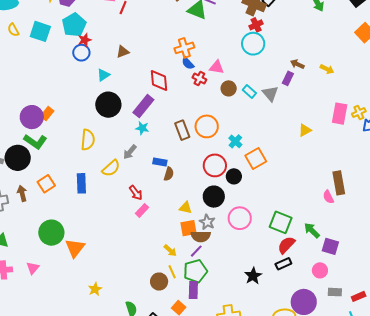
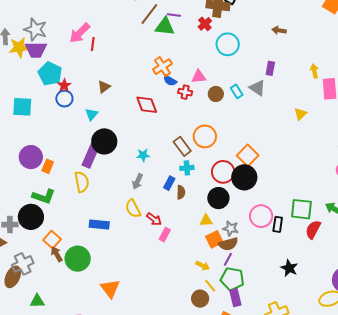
red cross: (256, 25) -> (205, 24), moved
cyan square: (40, 31) -> (22, 107), moved
brown arrow: (297, 64) -> (279, 30), moved
yellow arrow: (327, 69) -> (314, 71), moved, turned -112
cyan rectangle: (249, 92) -> (237, 91), turned 32
purple rectangle: (143, 106) -> (91, 156), moved
purple circle: (32, 117) -> (31, 157), moved
yellow semicircle: (88, 140) -> (82, 182), moved
cyan cross: (235, 141) -> (187, 168), moved, turned -32
orange square: (256, 158) -> (248, 155), moved
blue rectangle: (160, 162) -> (169, 183), turned -56
yellow semicircle: (111, 168) -> (133, 209), moved, turned 120
black circle: (234, 176) -> (244, 177), size x1.6
blue rectangle: (81, 183) -> (99, 225), turned -66
orange square: (46, 184) -> (52, 240), moved
brown arrow: (22, 193) -> (57, 254), moved
black circle: (214, 197) -> (218, 198), moved
green circle: (51, 233) -> (78, 259), moved
black rectangle: (283, 264) -> (278, 224), moved, turned -42
green pentagon: (195, 271) -> (232, 279), turned -30

